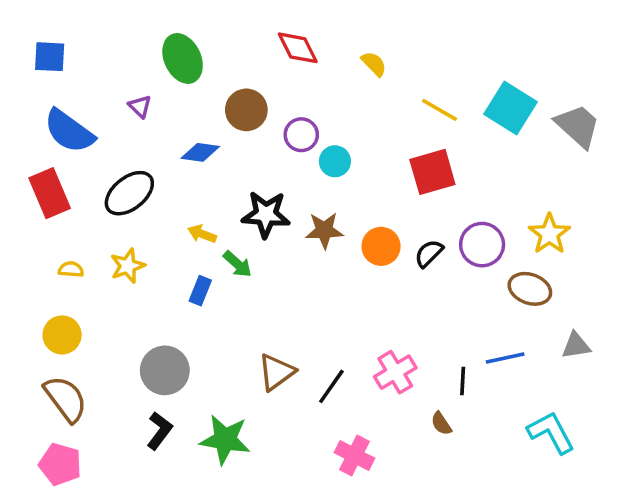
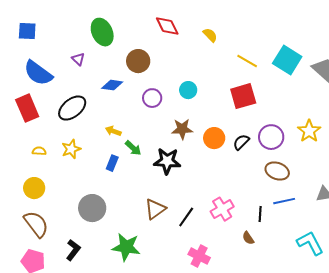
purple circle: (301, 135) -> (152, 98), moved
black star: (266, 214) -> (167, 161), moved
brown ellipse: (530, 289) -> (277, 171), moved
black L-shape: (159, 431) -> (73, 250), moved

